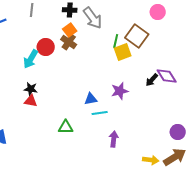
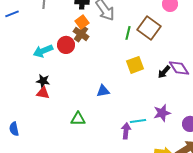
red circle: (46, 47) -> (66, 45), moved
yellow square: (123, 52) -> (135, 65), moved
cyan arrow: (31, 59) -> (43, 51), turned 36
purple star: (120, 91) -> (162, 113), moved
cyan line: (100, 113) -> (138, 121), moved

